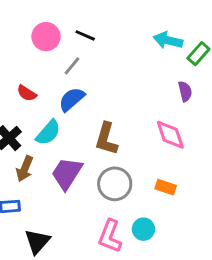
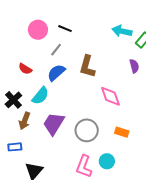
pink diamond: (170, 135) -> (110, 96), moved
brown L-shape: (106, 139) -> (87, 66), moved

